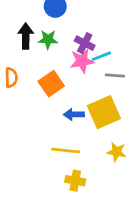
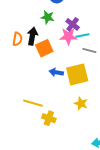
black arrow: (26, 36) -> (32, 36), moved
yellow line: (66, 150) -> (33, 103), moved

